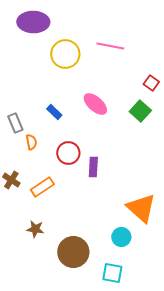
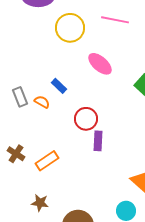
pink ellipse: (95, 104) -> (100, 64), moved
orange semicircle: (31, 142) -> (42, 102), moved, turned -49
red circle: (68, 153) -> (86, 119), moved

